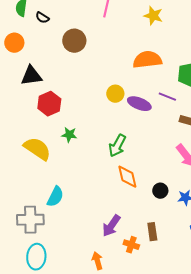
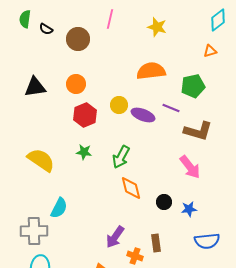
brown circle: (74, 41) -> (78, 39), moved
orange circle: (14, 43) -> (76, 84), moved
red hexagon: (49, 104) -> (85, 115), moved
green star: (69, 135) -> (84, 152), moved

